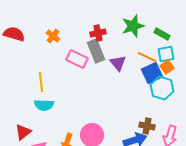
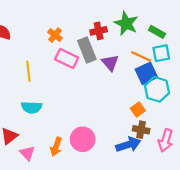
green star: (133, 26) -> (126, 23), turned -30
red cross: (98, 33) -> (99, 31), moved
orange cross: (53, 36) -> (55, 35), moved
orange square: (167, 67) -> (138, 109), moved
yellow line: (41, 82) -> (28, 71), moved

